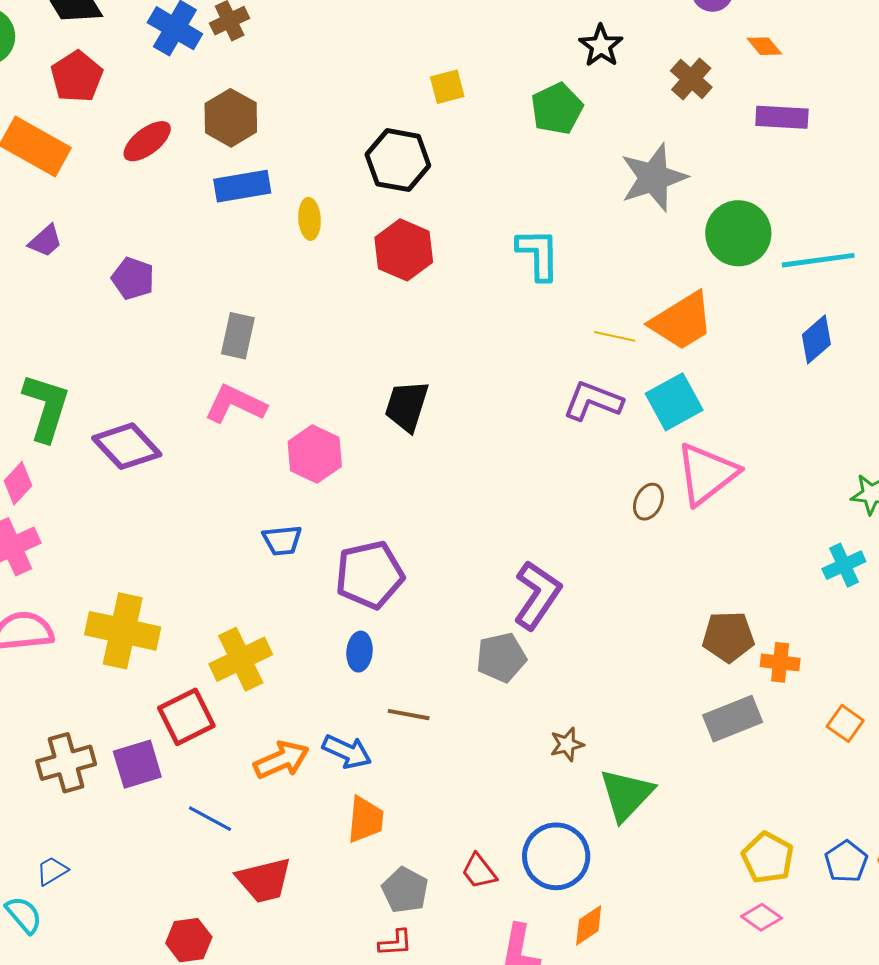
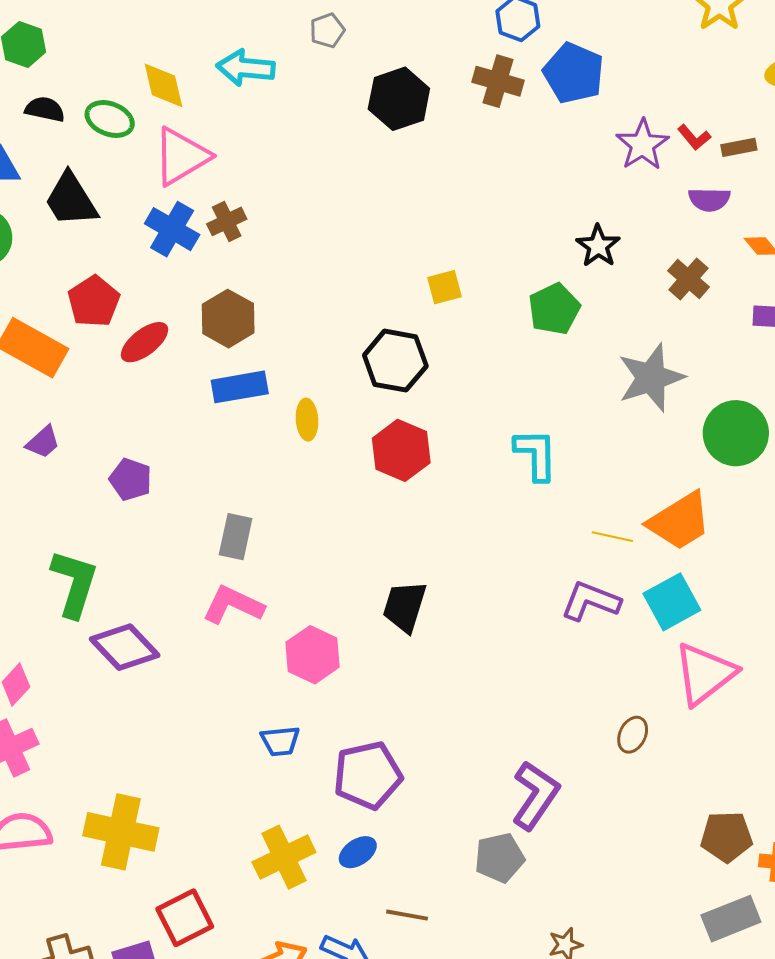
red pentagon: (77, 77) -> (94, 301), moved
green L-shape: (46, 407) -> (74, 583), moved
brown ellipse: (648, 502) -> (633, 735), moved
blue ellipse: (360, 652) -> (358, 852), turned 51
yellow cross: (241, 659) -> (284, 857), moved

